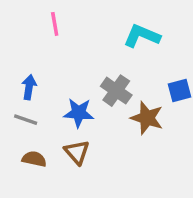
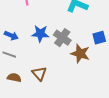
blue arrow: (29, 87) -> (11, 36), turned 104
blue star: (79, 113) -> (40, 34), moved

